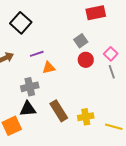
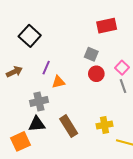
gray square: (81, 41) -> (91, 54), turned -32
purple line: (37, 54) -> (46, 68), turned -48
yellow cross: (86, 117) -> (105, 125), moved

